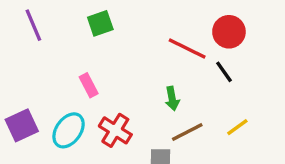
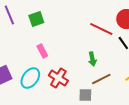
green square: (100, 23) -> (36, 19), moved

